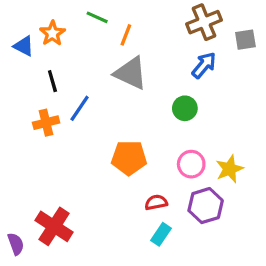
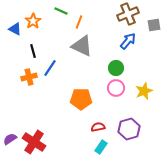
pink circle: (191, 164) -> (116, 88), moved
yellow star: (230, 169) -> (144, 91), moved
purple semicircle: (16, 244) -> (10, 139), moved, turned -104

